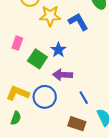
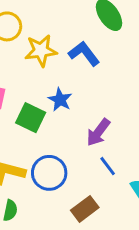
purple arrow: (63, 75) -> (98, 132), moved, turned -48
brown rectangle: (77, 124) -> (85, 209), moved, turned -48

